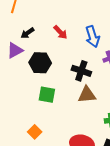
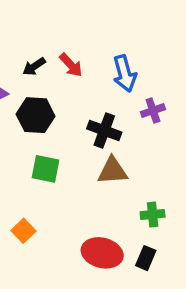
black arrow: (27, 33) -> (34, 67), moved

